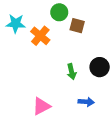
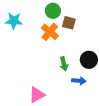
orange cross: (40, 36) -> (50, 32), moved
blue arrow: (86, 102) -> (79, 81), moved

